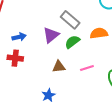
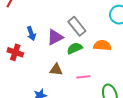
blue arrow: (19, 37) -> (31, 34), moved, turned 72

